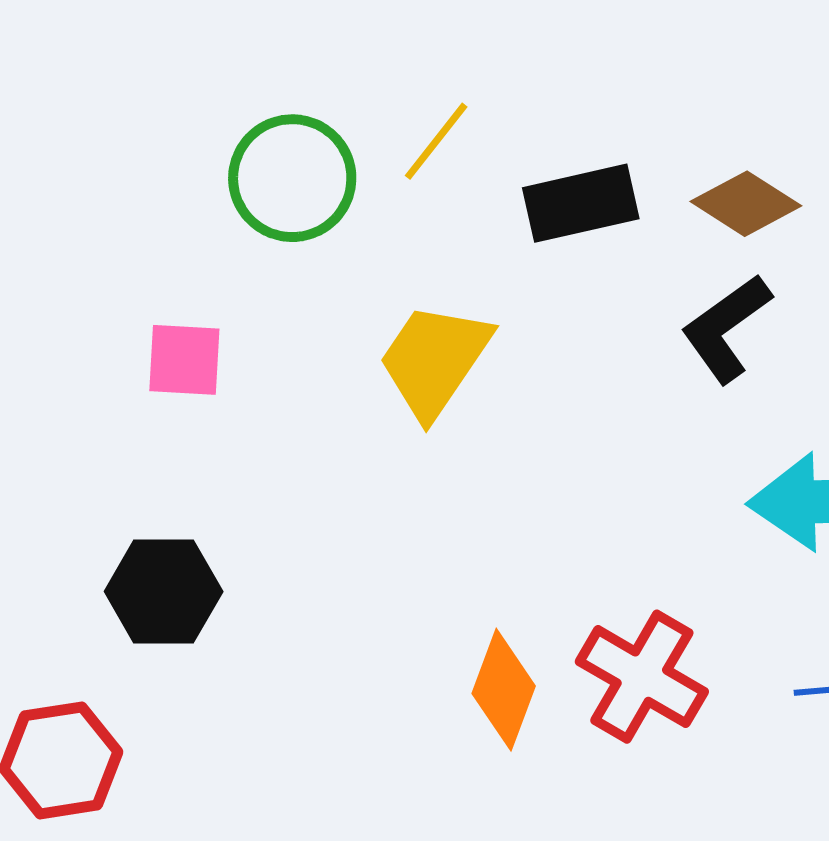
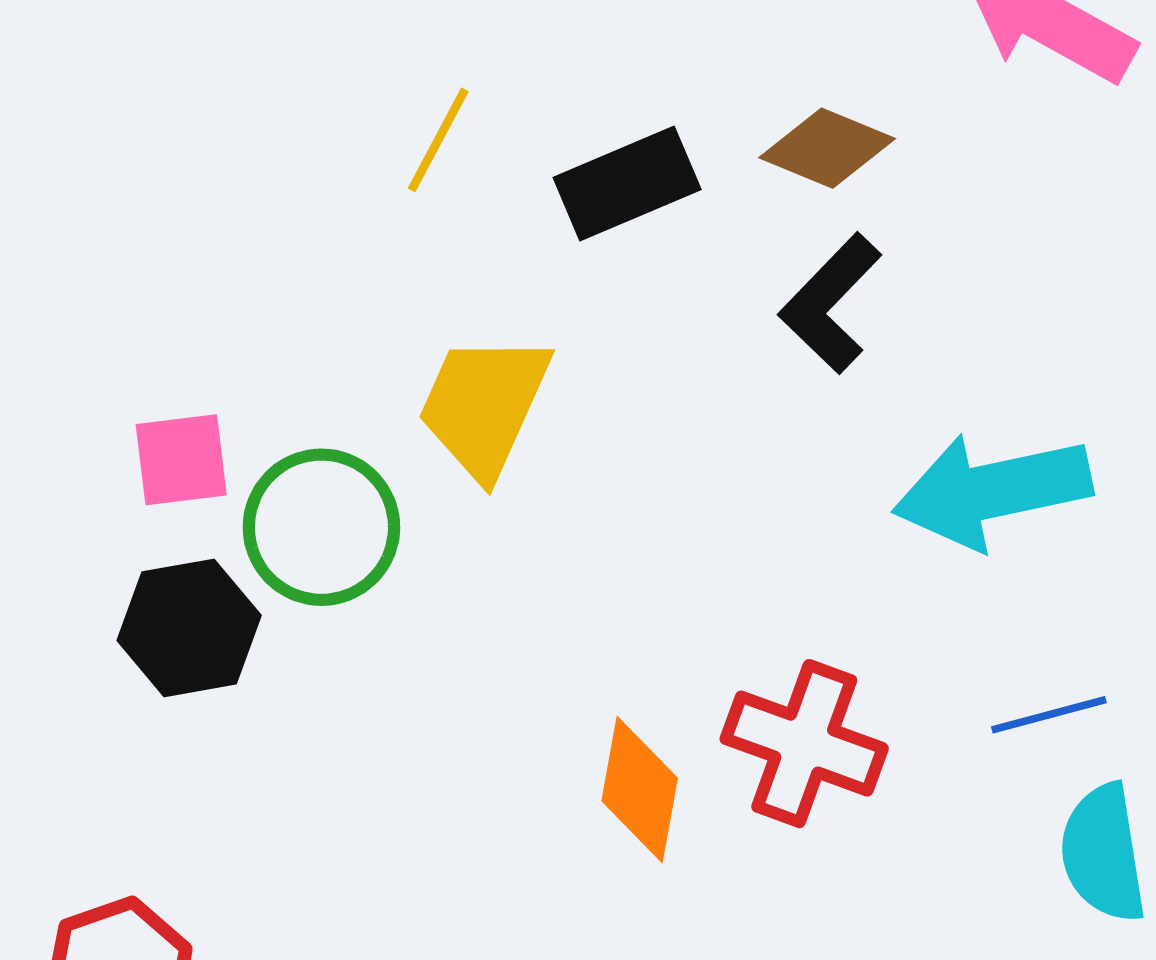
green circle: (292, 178) -> (321, 527), moved
black hexagon: (164, 592) -> (189, 628), moved

